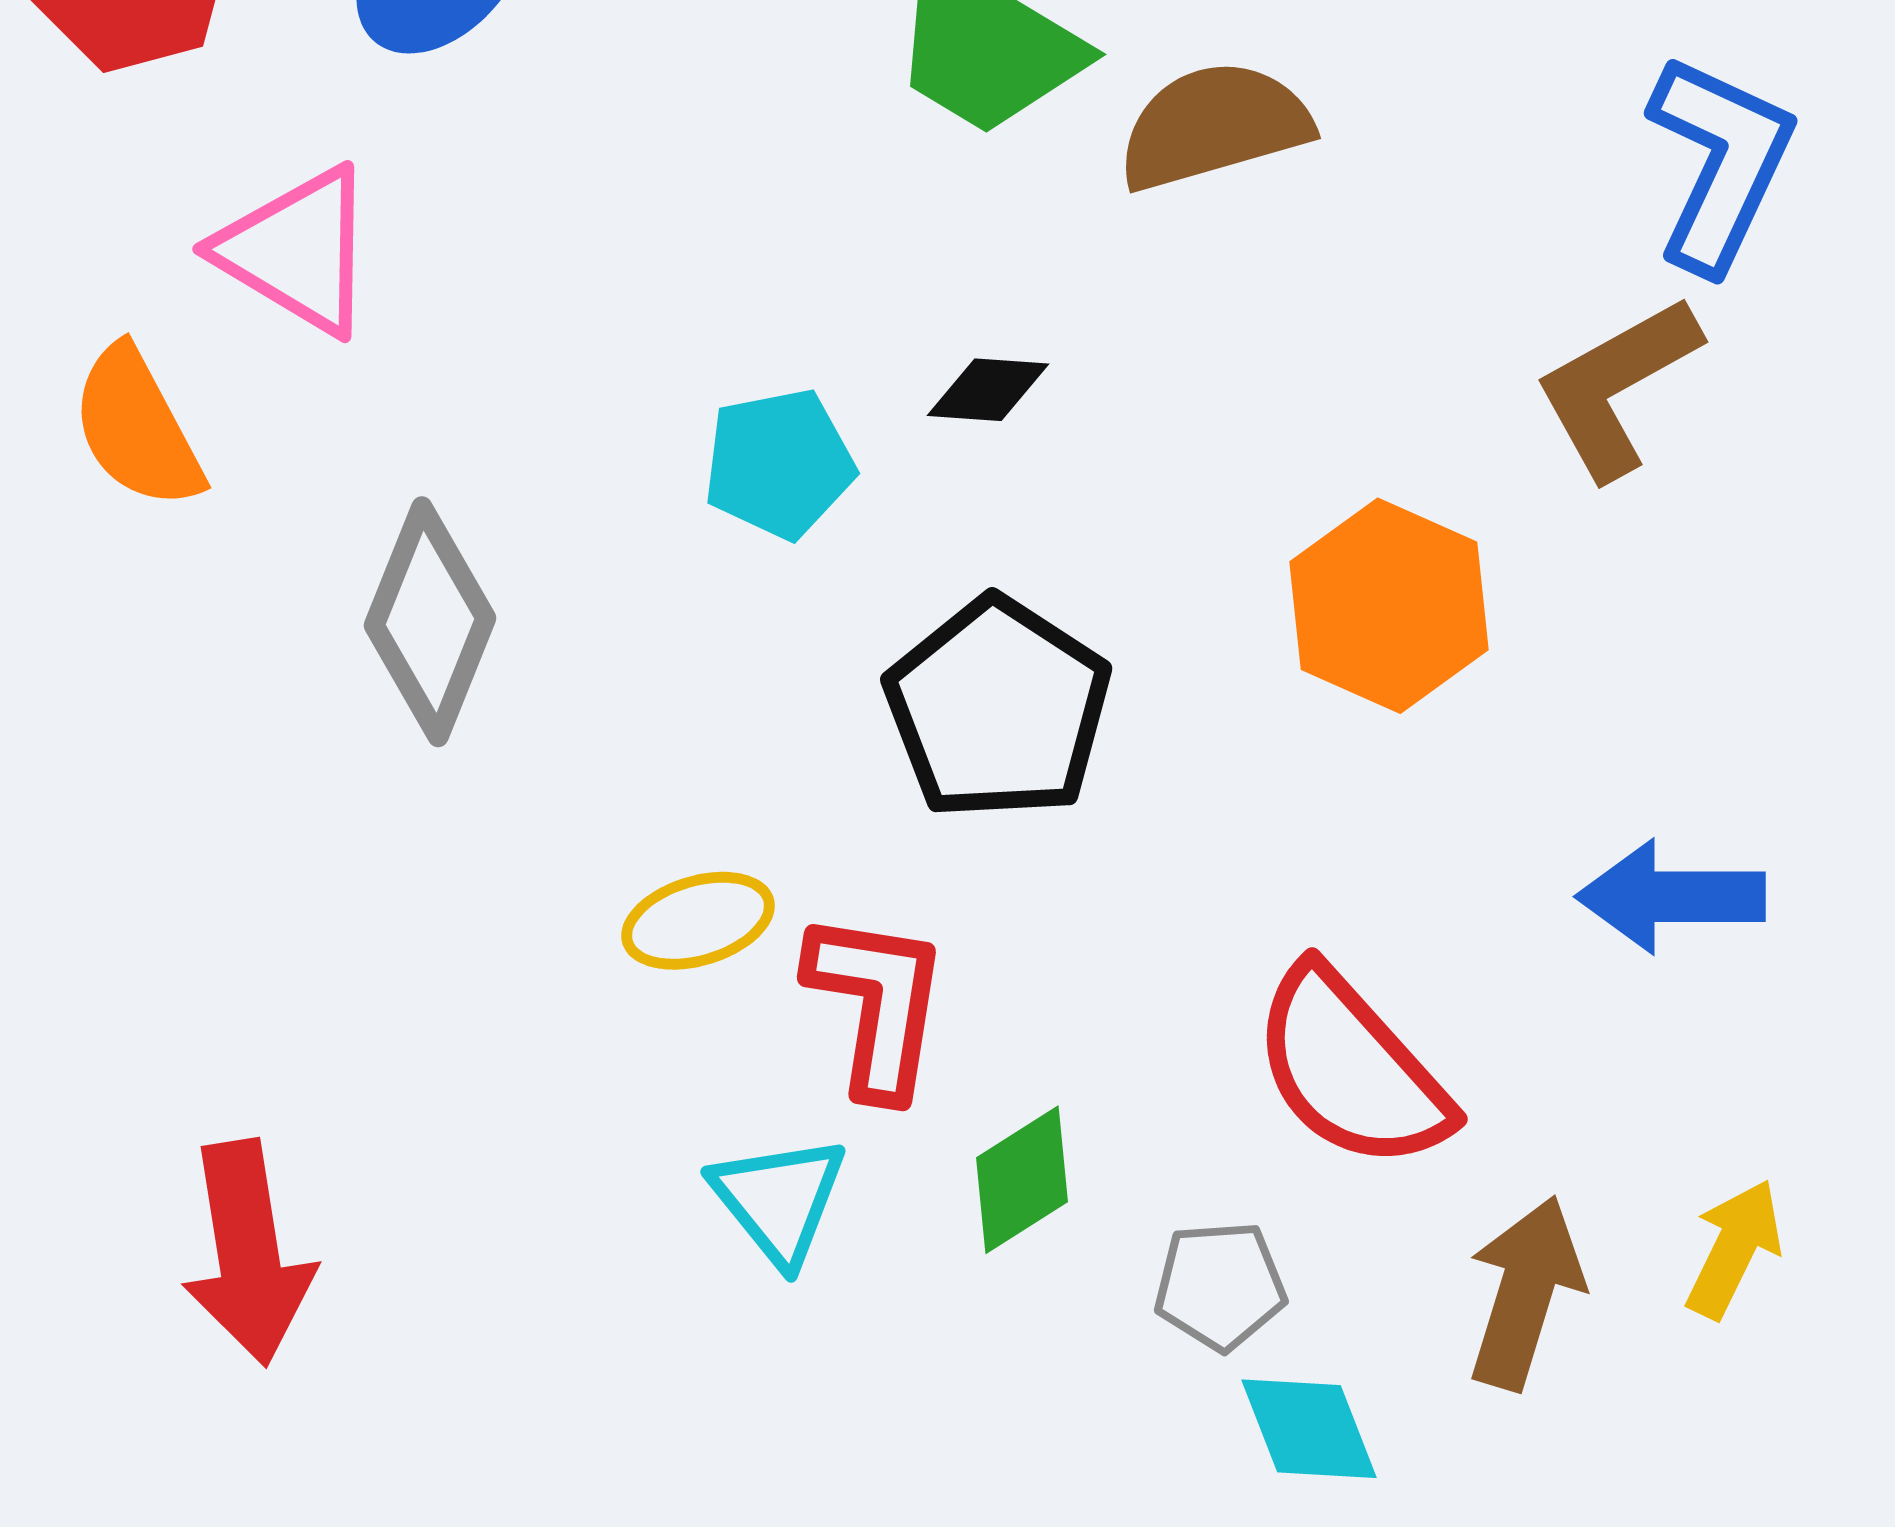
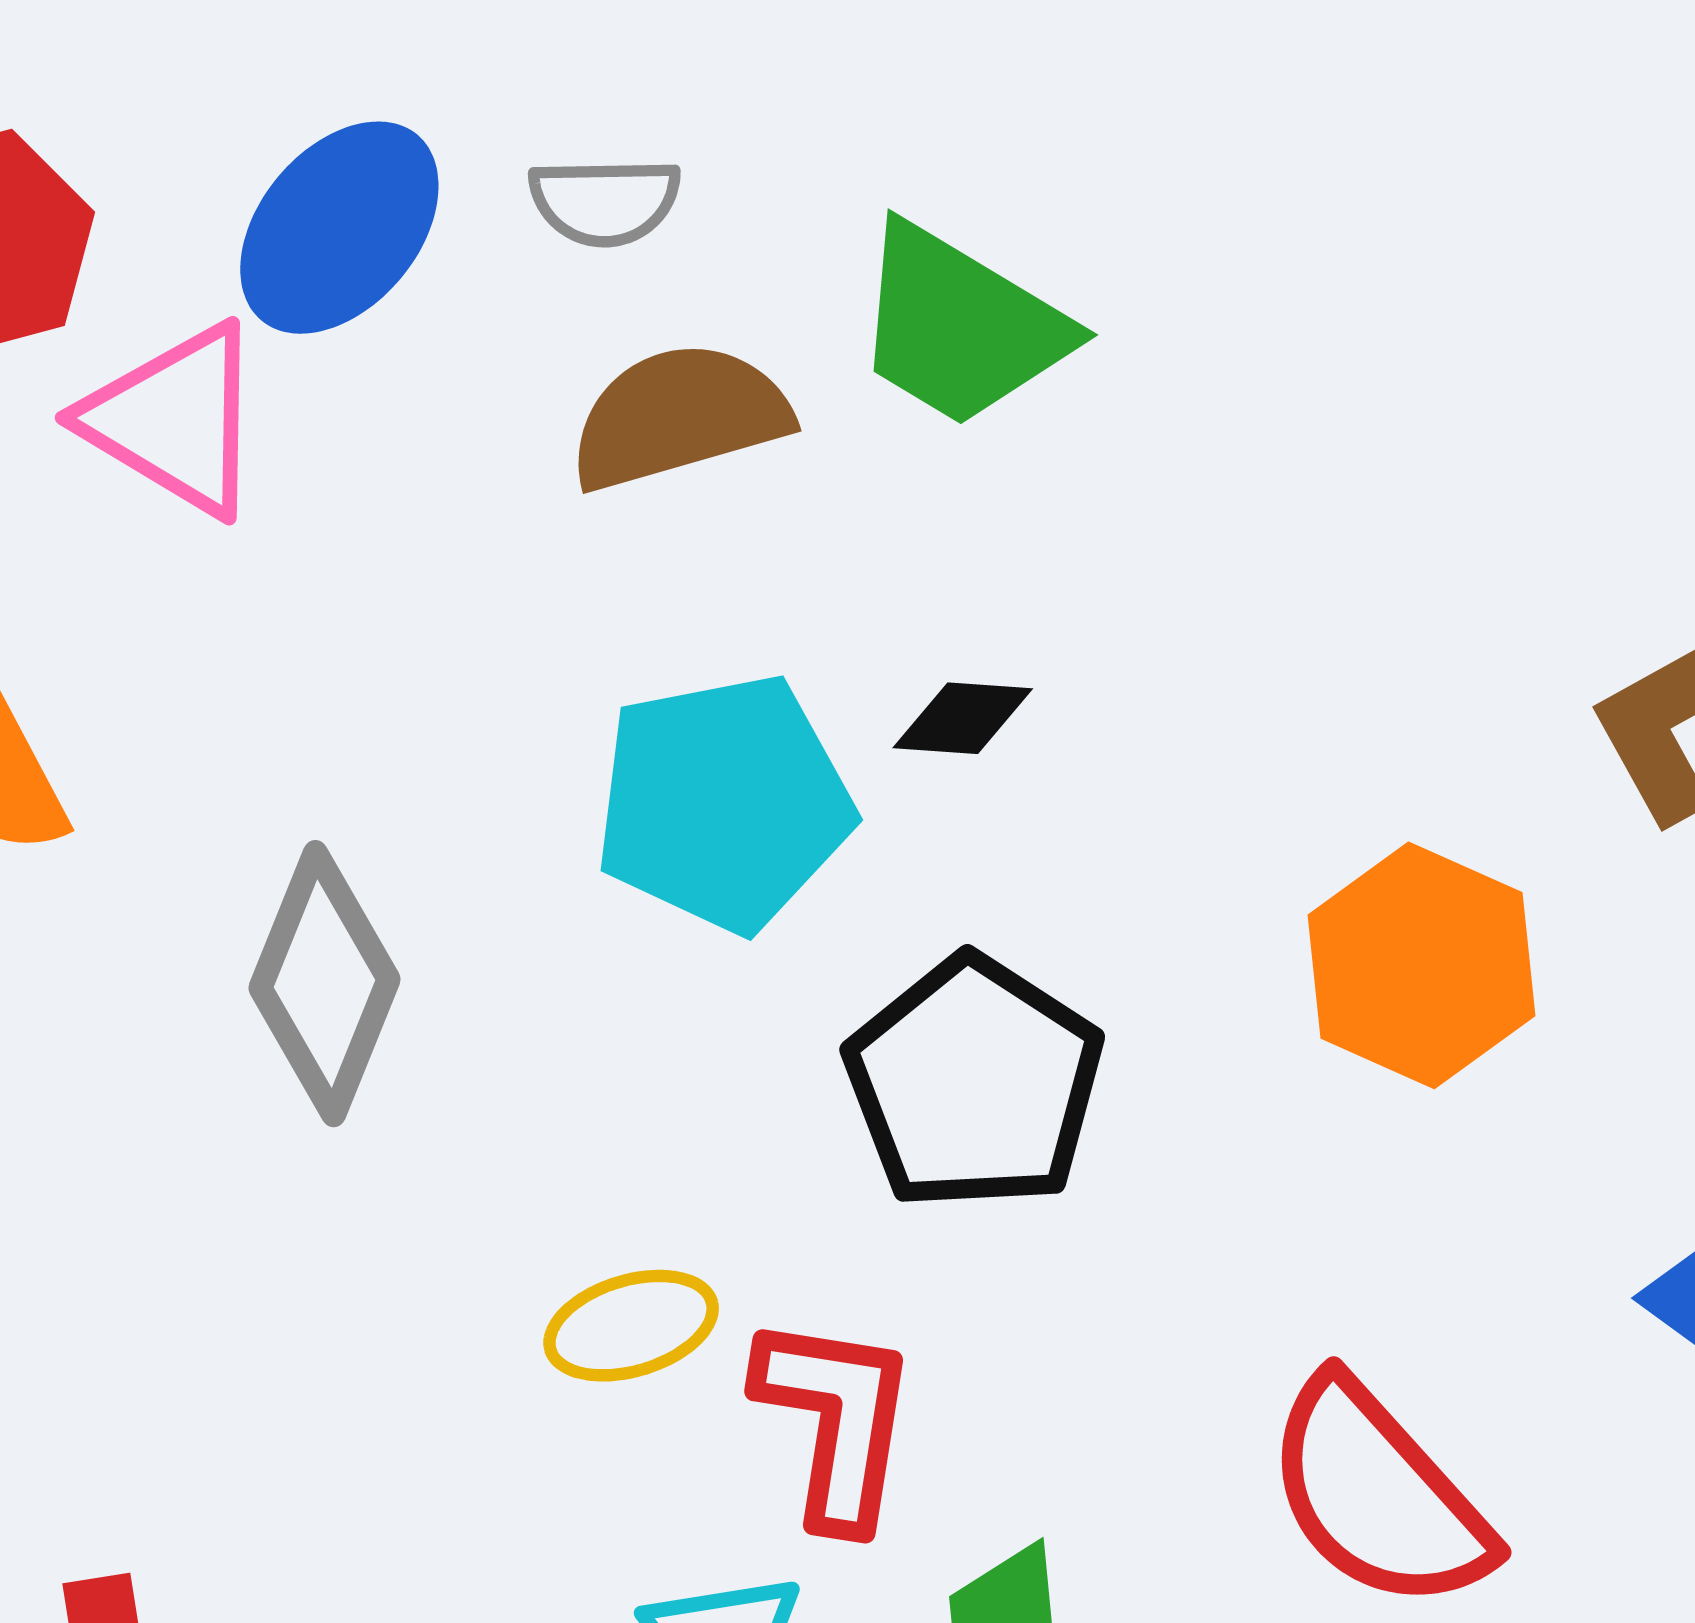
brown semicircle: (1214, 126) -> (679, 416), moved
pink triangle: (297, 251) -> (175, 420), moved
cyan pentagon: (779, 464) -> (724, 803), size x1.5

